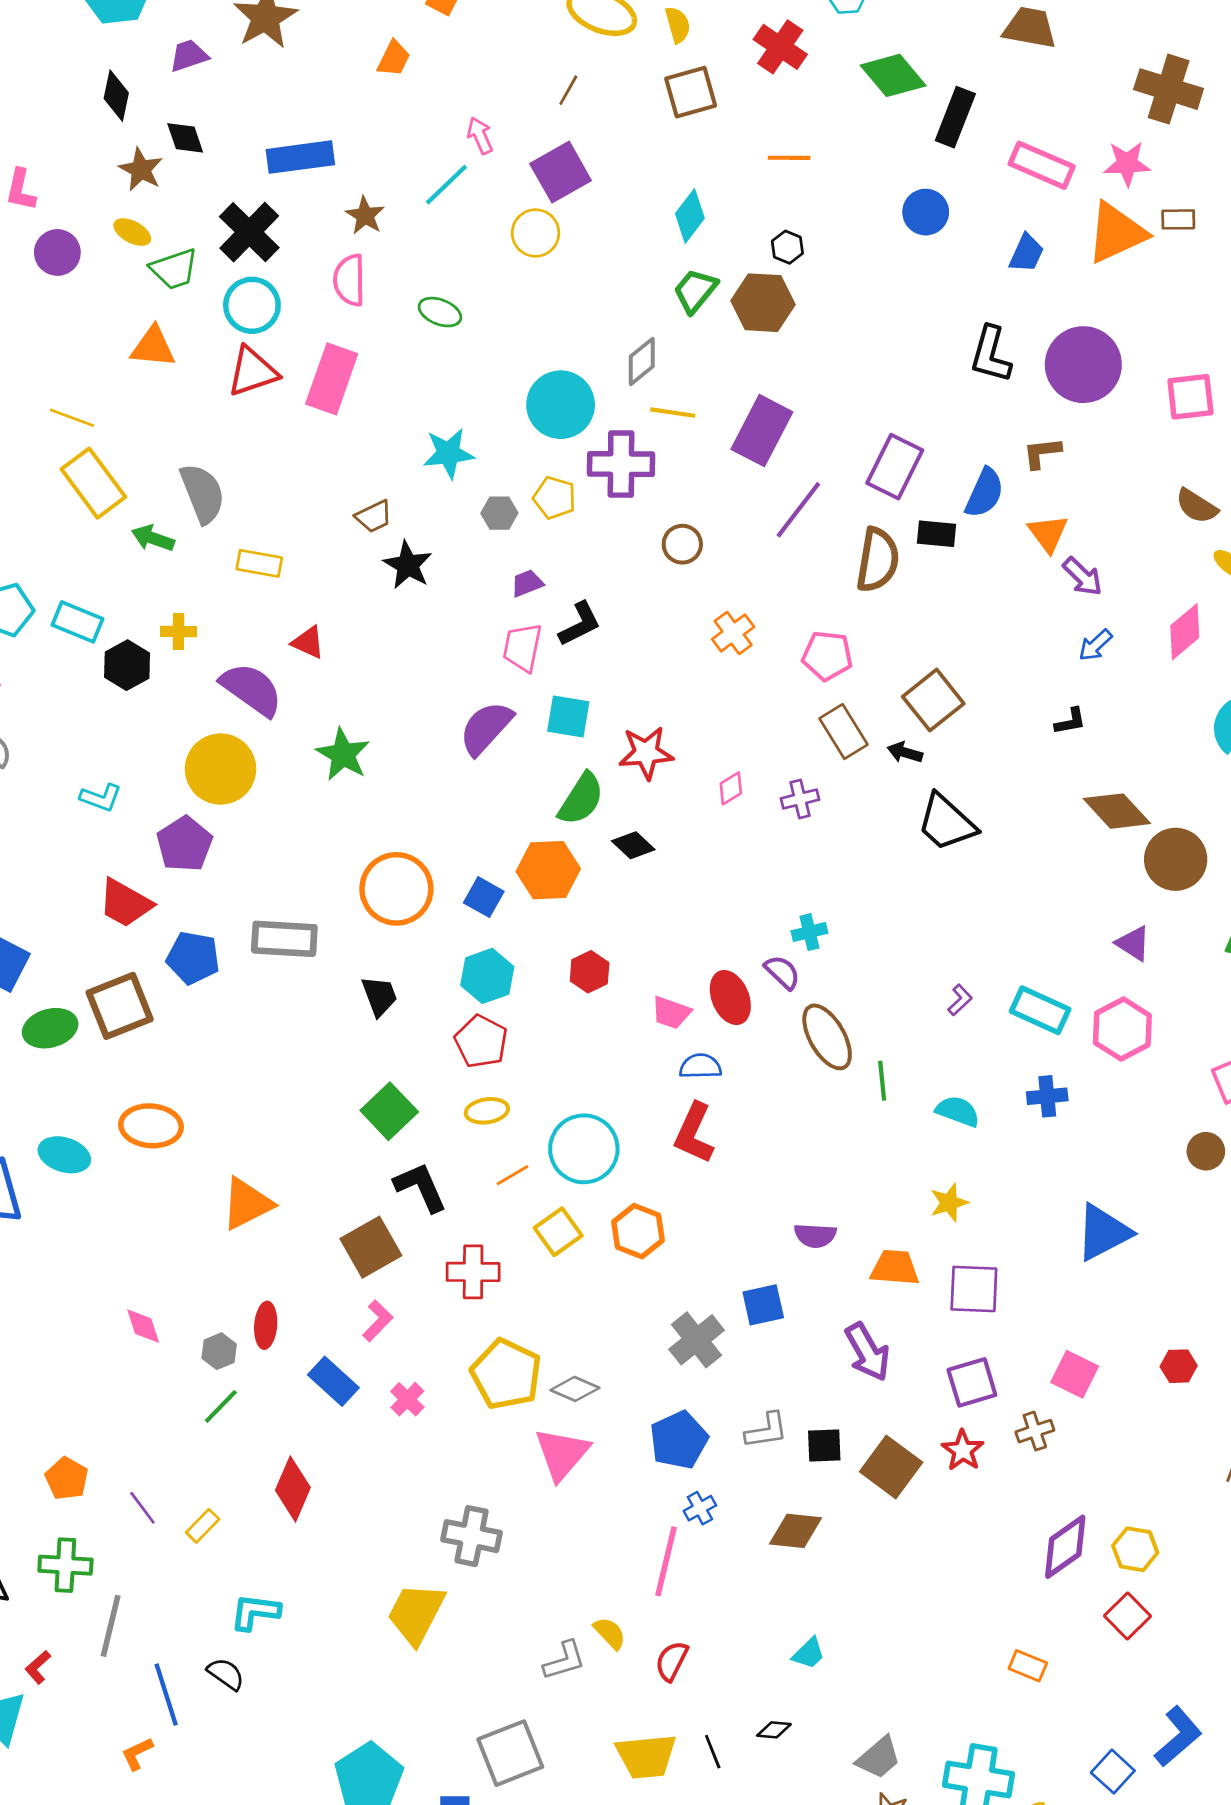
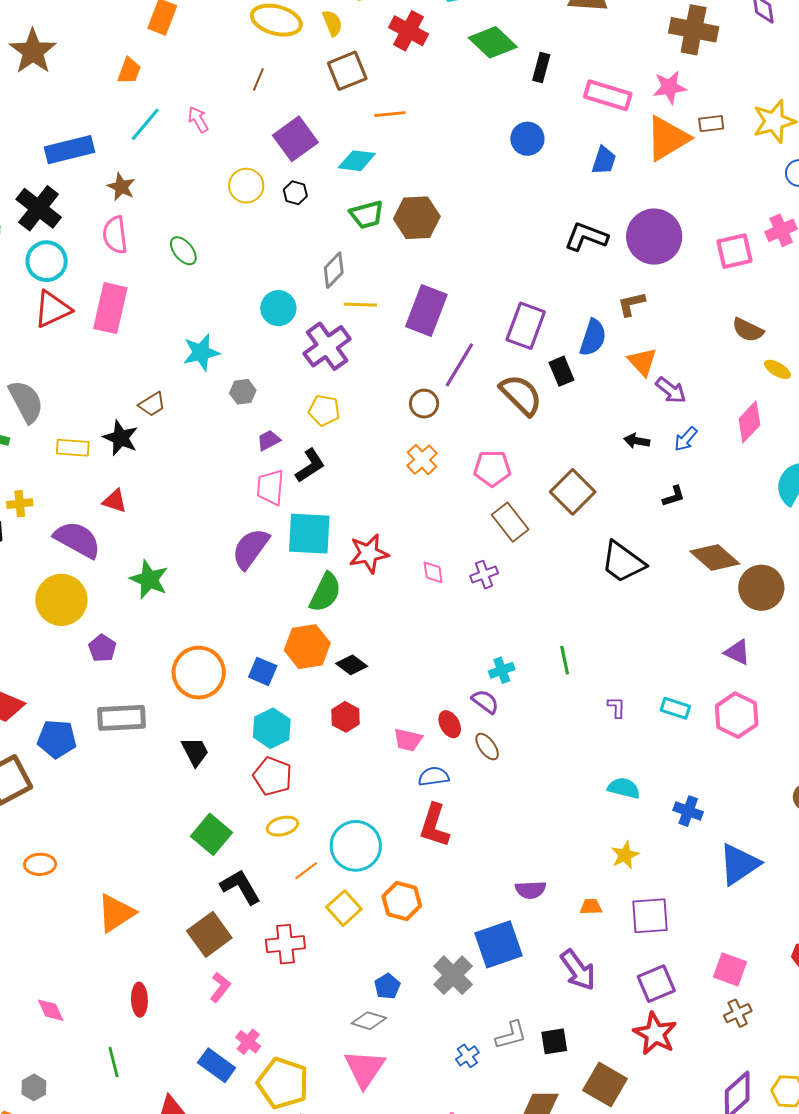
black rectangle: (955, 117) -> (541, 67), size x0.7
orange line: (789, 158) -> (390, 114), moved
purple square: (561, 172) -> (295, 139), moved
cyan line: (446, 185) -> (145, 124), moved
cyan diamond: (690, 216) -> (357, 161), turned 66
black hexagon: (787, 247) -> (295, 193), moved
green trapezoid: (695, 291) -> (367, 215), turned -138
green ellipse: (440, 312) -> (183, 251), turned 36
black L-shape: (991, 354) -> (586, 237), turned 102
cyan circle: (561, 405) -> (278, 308), size x0.7
purple cross: (621, 464) -> (327, 346), turned -30
yellow pentagon: (555, 498) -> (324, 410), moved
black rectangle: (937, 534) -> (562, 371), turned 68
brown circle: (682, 544) -> (424, 404), moved
brown semicircle: (878, 560) -> (521, 395), turned -48
black star: (408, 565) -> (121, 438), moved
cyan square: (568, 717) -> (309, 534), size x1.4
black arrow: (905, 752) -> (637, 441), moved
pink diamond: (731, 788) -> (433, 572), turned -60
black trapezoid: (946, 822) -> (623, 562), moved
purple pentagon: (185, 844) -> (102, 648), moved, size x0.7
black diamond: (633, 845) -> (352, 665), moved
red ellipse: (730, 998) -> (450, 724), size x0.7
purple L-shape: (960, 1000) -> (616, 707), turned -40
cyan rectangle: (1040, 1010) -> (675, 708), size x0.7
brown ellipse: (827, 1037) -> (487, 747), moved, size x0.6
green line: (882, 1081) -> (565, 660), moved
blue cross: (1047, 1096) -> (688, 811), moved, turned 32
orange ellipse: (151, 1126) -> (40, 864), size x0.7
orange trapezoid: (895, 1268) -> (591, 907), size x0.6
blue square: (763, 1305) -> (499, 944), size x1.5
gray hexagon: (219, 1351) -> (34, 1087), moved
yellow pentagon: (506, 1374) -> (283, 1083), moved
blue rectangle: (333, 1381) -> (217, 1065), moved
green line: (221, 1406) -> (114, 1062), turned -52
brown cross: (1035, 1431) -> (738, 1013), moved
blue pentagon: (679, 1440) -> (387, 986), moved, size x0.6
red star: (963, 1450) -> (655, 1034), size x1.4
brown square: (891, 1467) -> (605, 1085), moved
blue cross: (700, 1508) -> (467, 1056), moved

